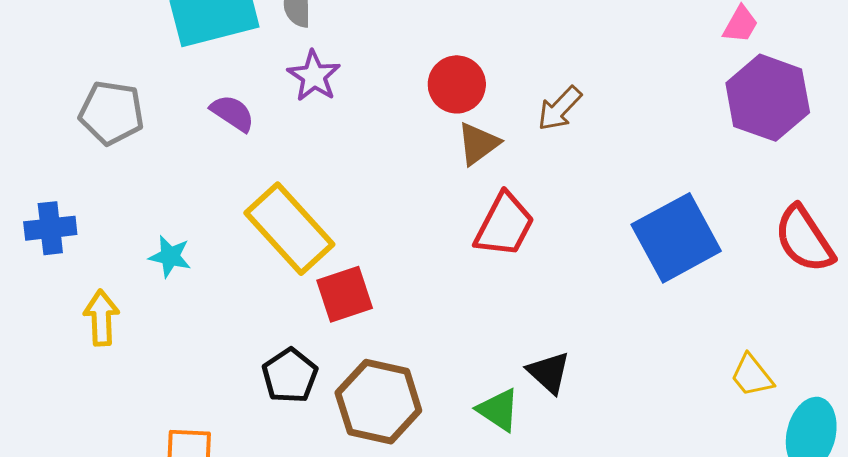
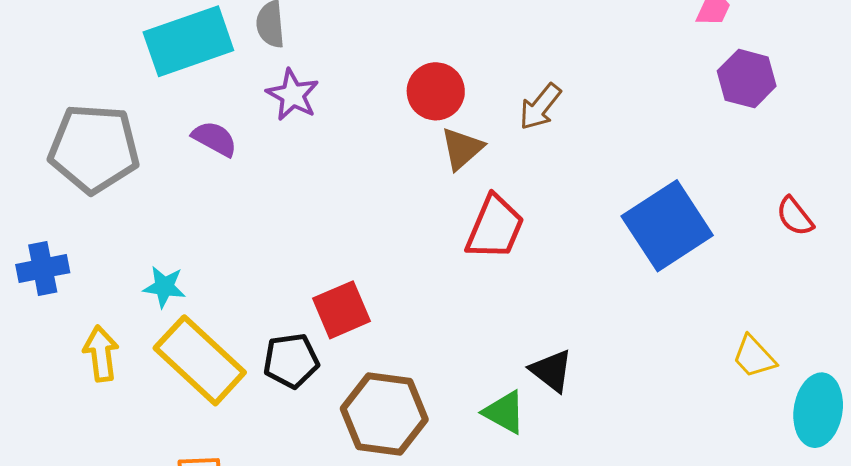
purple hexagon: (768, 98) -> (747, 79), size x0.7
gray pentagon: (112, 113) -> (94, 149), size x1.4
yellow rectangle: (289, 229) -> (200, 360), moved
red semicircle: (804, 239) -> (795, 216), size x0.6
black pentagon: (290, 376) -> (291, 361), moved, turned 30

